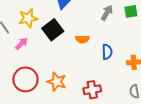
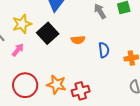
gray arrow: (107, 13) -> (100, 11), turned -56
red cross: (92, 90) -> (81, 91), moved

